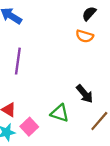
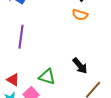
green triangle: (60, 113) -> (47, 77), moved

